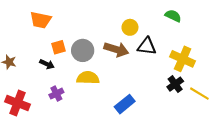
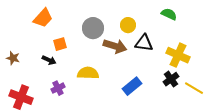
orange trapezoid: (41, 20) -> (43, 18), turned -60
gray circle: (83, 50) -> (93, 28), moved
blue rectangle: (125, 104) -> (132, 86), moved

